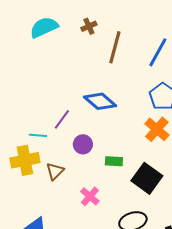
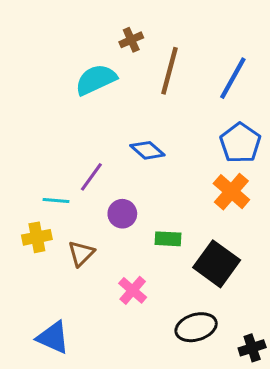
cyan semicircle: (44, 27) -> (96, 80), moved
blue diamond: (100, 101) -> (147, 150), size x0.7
yellow cross: (25, 160) -> (37, 237), size x0.7

